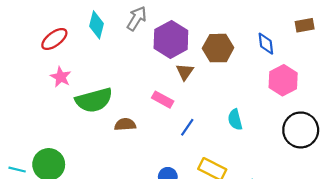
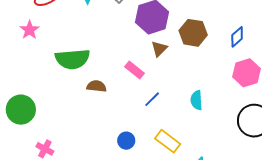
blue diamond: (266, 44) -> (237, 37), turned 45
pink star: (61, 77) -> (30, 30), moved

